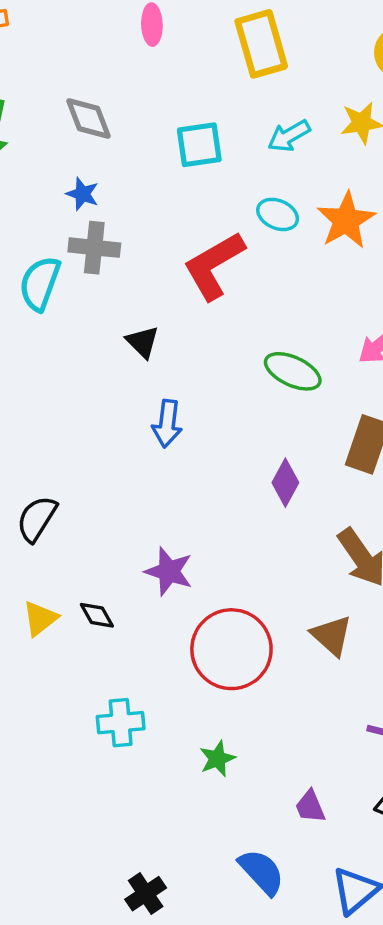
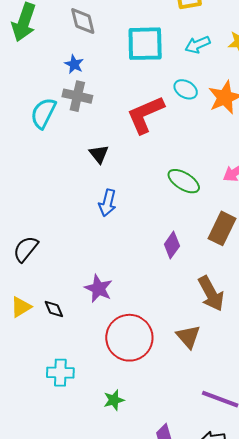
cyan square: (199, 145) -> (145, 44), size x1.4

